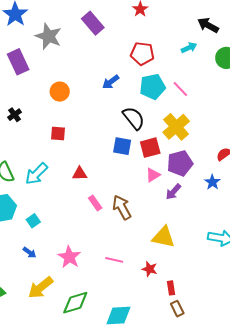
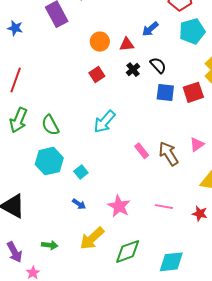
black cross: (15, 115) -> (133, 70), moved
black semicircle: (134, 118) -> (158, 65), moved, size x0.7
red square: (58, 134) -> (97, 74), moved, turned -35
cyan arrow: (36, 174) -> (104, 122), moved
red triangle: (80, 174) -> (127, 44), moved
pink triangle: (153, 175) -> (197, 144), moved

